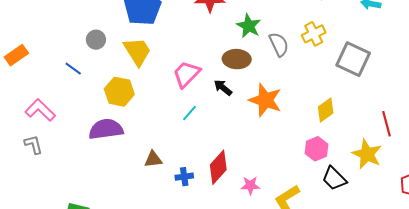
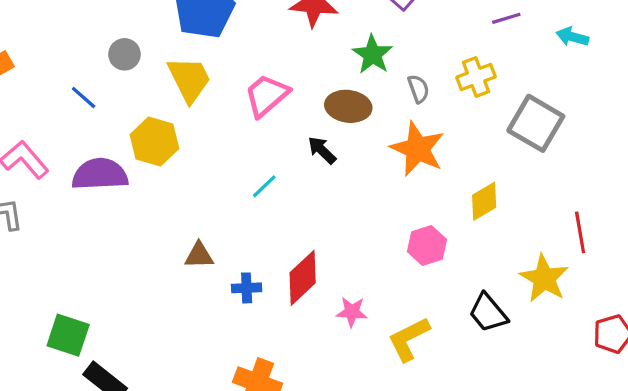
gray semicircle: (279, 44) -> (418, 89), size x0.7
pink trapezoid: (186, 74) -> (267, 95), moved
orange star: (265, 100) -> (417, 149), moved
purple semicircle: (106, 129) -> (100, 174), moved
pink hexagon: (316, 149) -> (427, 245), moved

